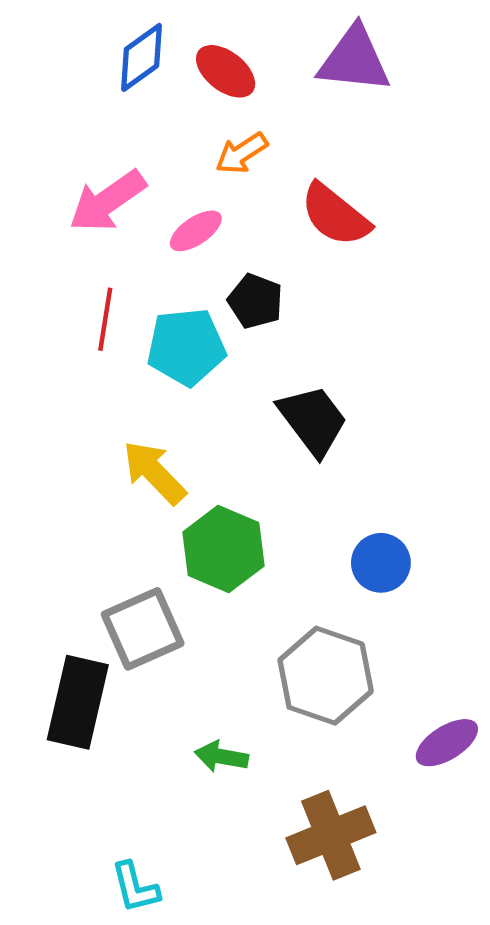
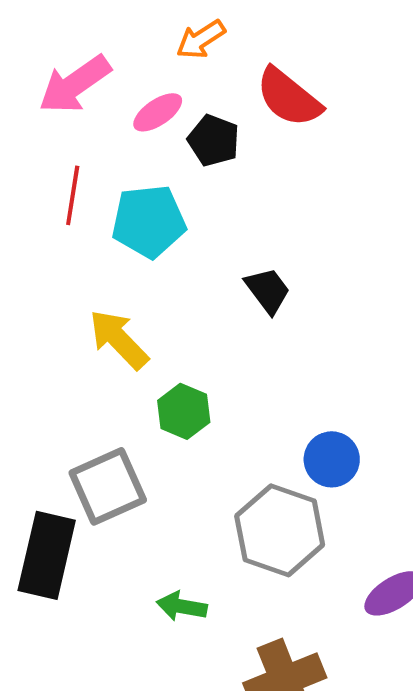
black pentagon: (255, 301) -> (214, 140), moved
black trapezoid: (313, 420) -> (268, 290), size x0.7
green hexagon: (223, 549) -> (184, 411), size x0.7
blue circle: (381, 563) -> (332, 459), moved

